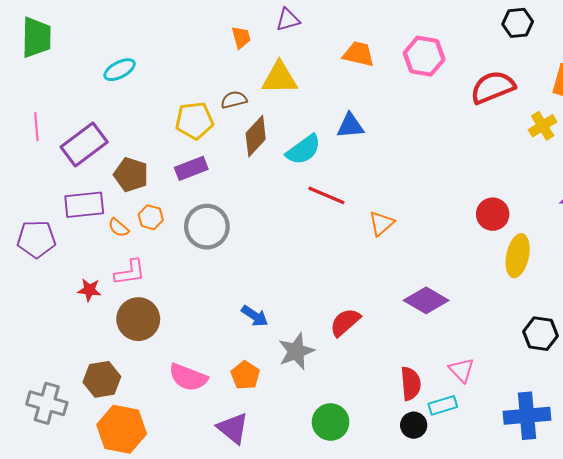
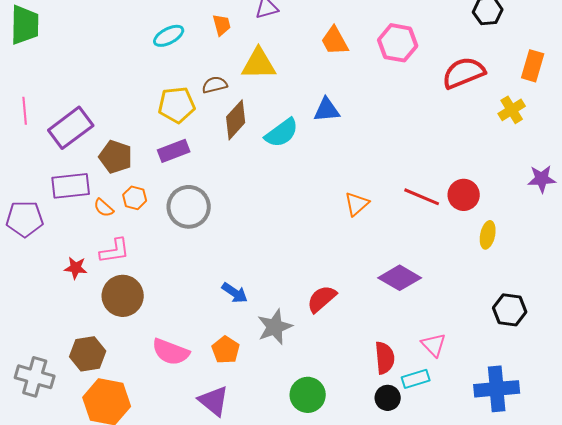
orange trapezoid: (359, 54) -> (335, 41), turned -132
cyan ellipse: (120, 70) -> (169, 36), moved
red line: (326, 195) -> (422, 197), moved
yellow ellipse: (518, 256) -> (488, 235), size x0.7

